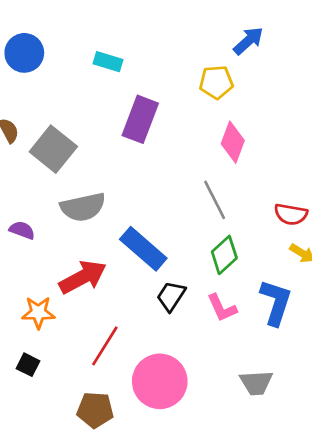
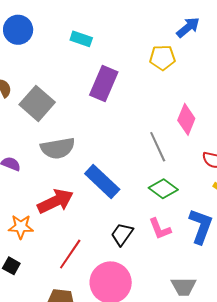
pink diamond: (233, 142) -> (186, 119), moved
green diamond: (224, 255) -> (163, 189), turned 76
black trapezoid: (171, 296) -> (122, 234), moved

